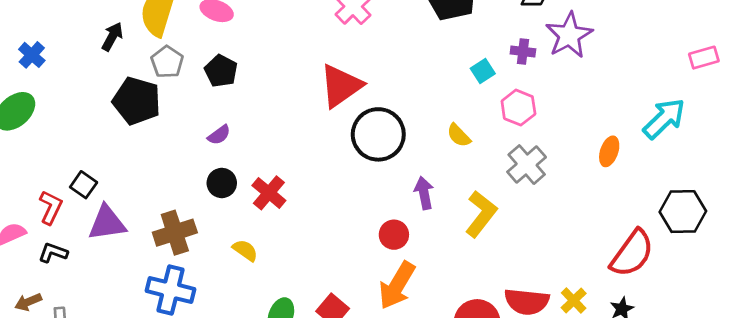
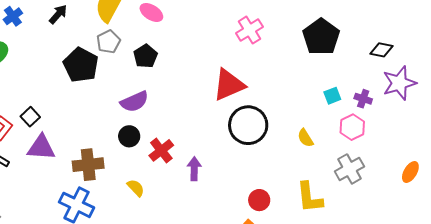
black arrow: (112, 37) -> (58, 14), moved
purple cross: (523, 51) -> (363, 99), moved
purple semicircle: (219, 135) -> (134, 102), size x1.6
purple arrow: (424, 193) -> (194, 169), moved
yellow L-shape: (481, 214) -> (310, 197), turned 124
red circle: (394, 235) -> (259, 200), moved

